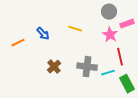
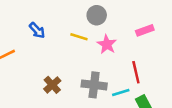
gray circle: (109, 12) -> (97, 15), moved
blue arrow: (43, 34) -> (37, 30), moved
pink star: (110, 35) -> (107, 44), moved

